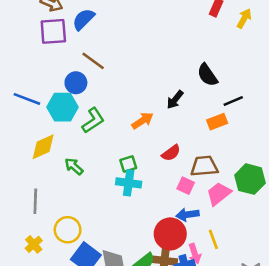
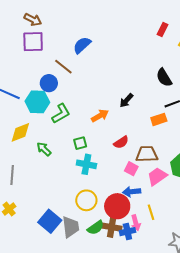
blue semicircle: (83, 19) -> (82, 45), moved
black semicircle: (207, 75) -> (164, 78), moved
green square: (128, 164) -> (80, 143), moved
yellow circle: (68, 230) -> (86, 200), moved

